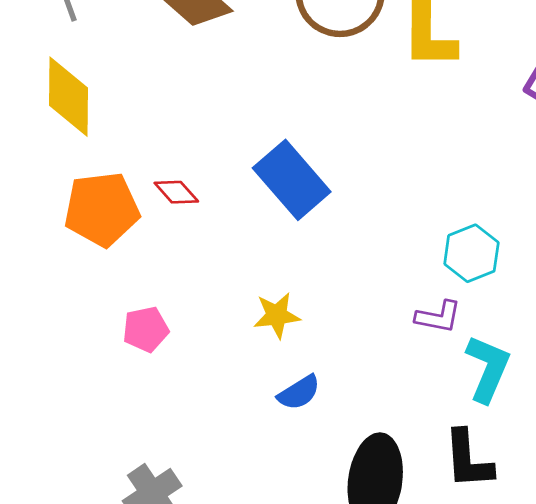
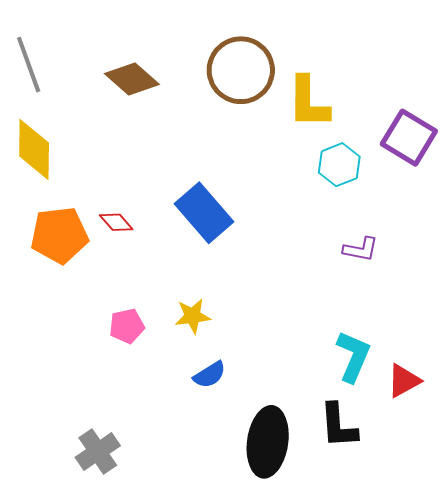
cyan hexagon: (471, 253) -> (339, 165), moved
purple L-shape: (438, 317) -> (361, 249), moved
pink pentagon: (146, 329) -> (127, 326), moved

